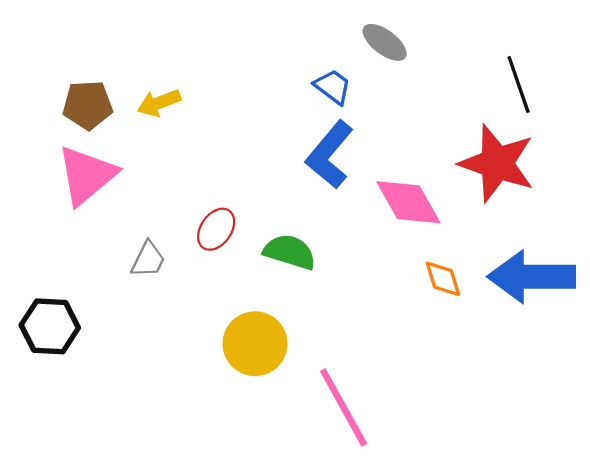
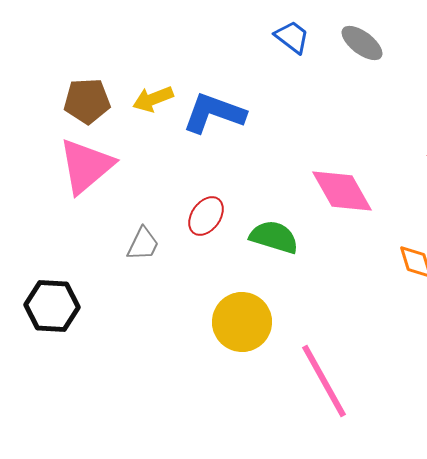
blue trapezoid: (333, 87) -> (292, 37), moved
blue L-shape: (330, 155) -> (214, 113), moved, turned 70
pink diamond: (408, 202) -> (342, 191), moved

